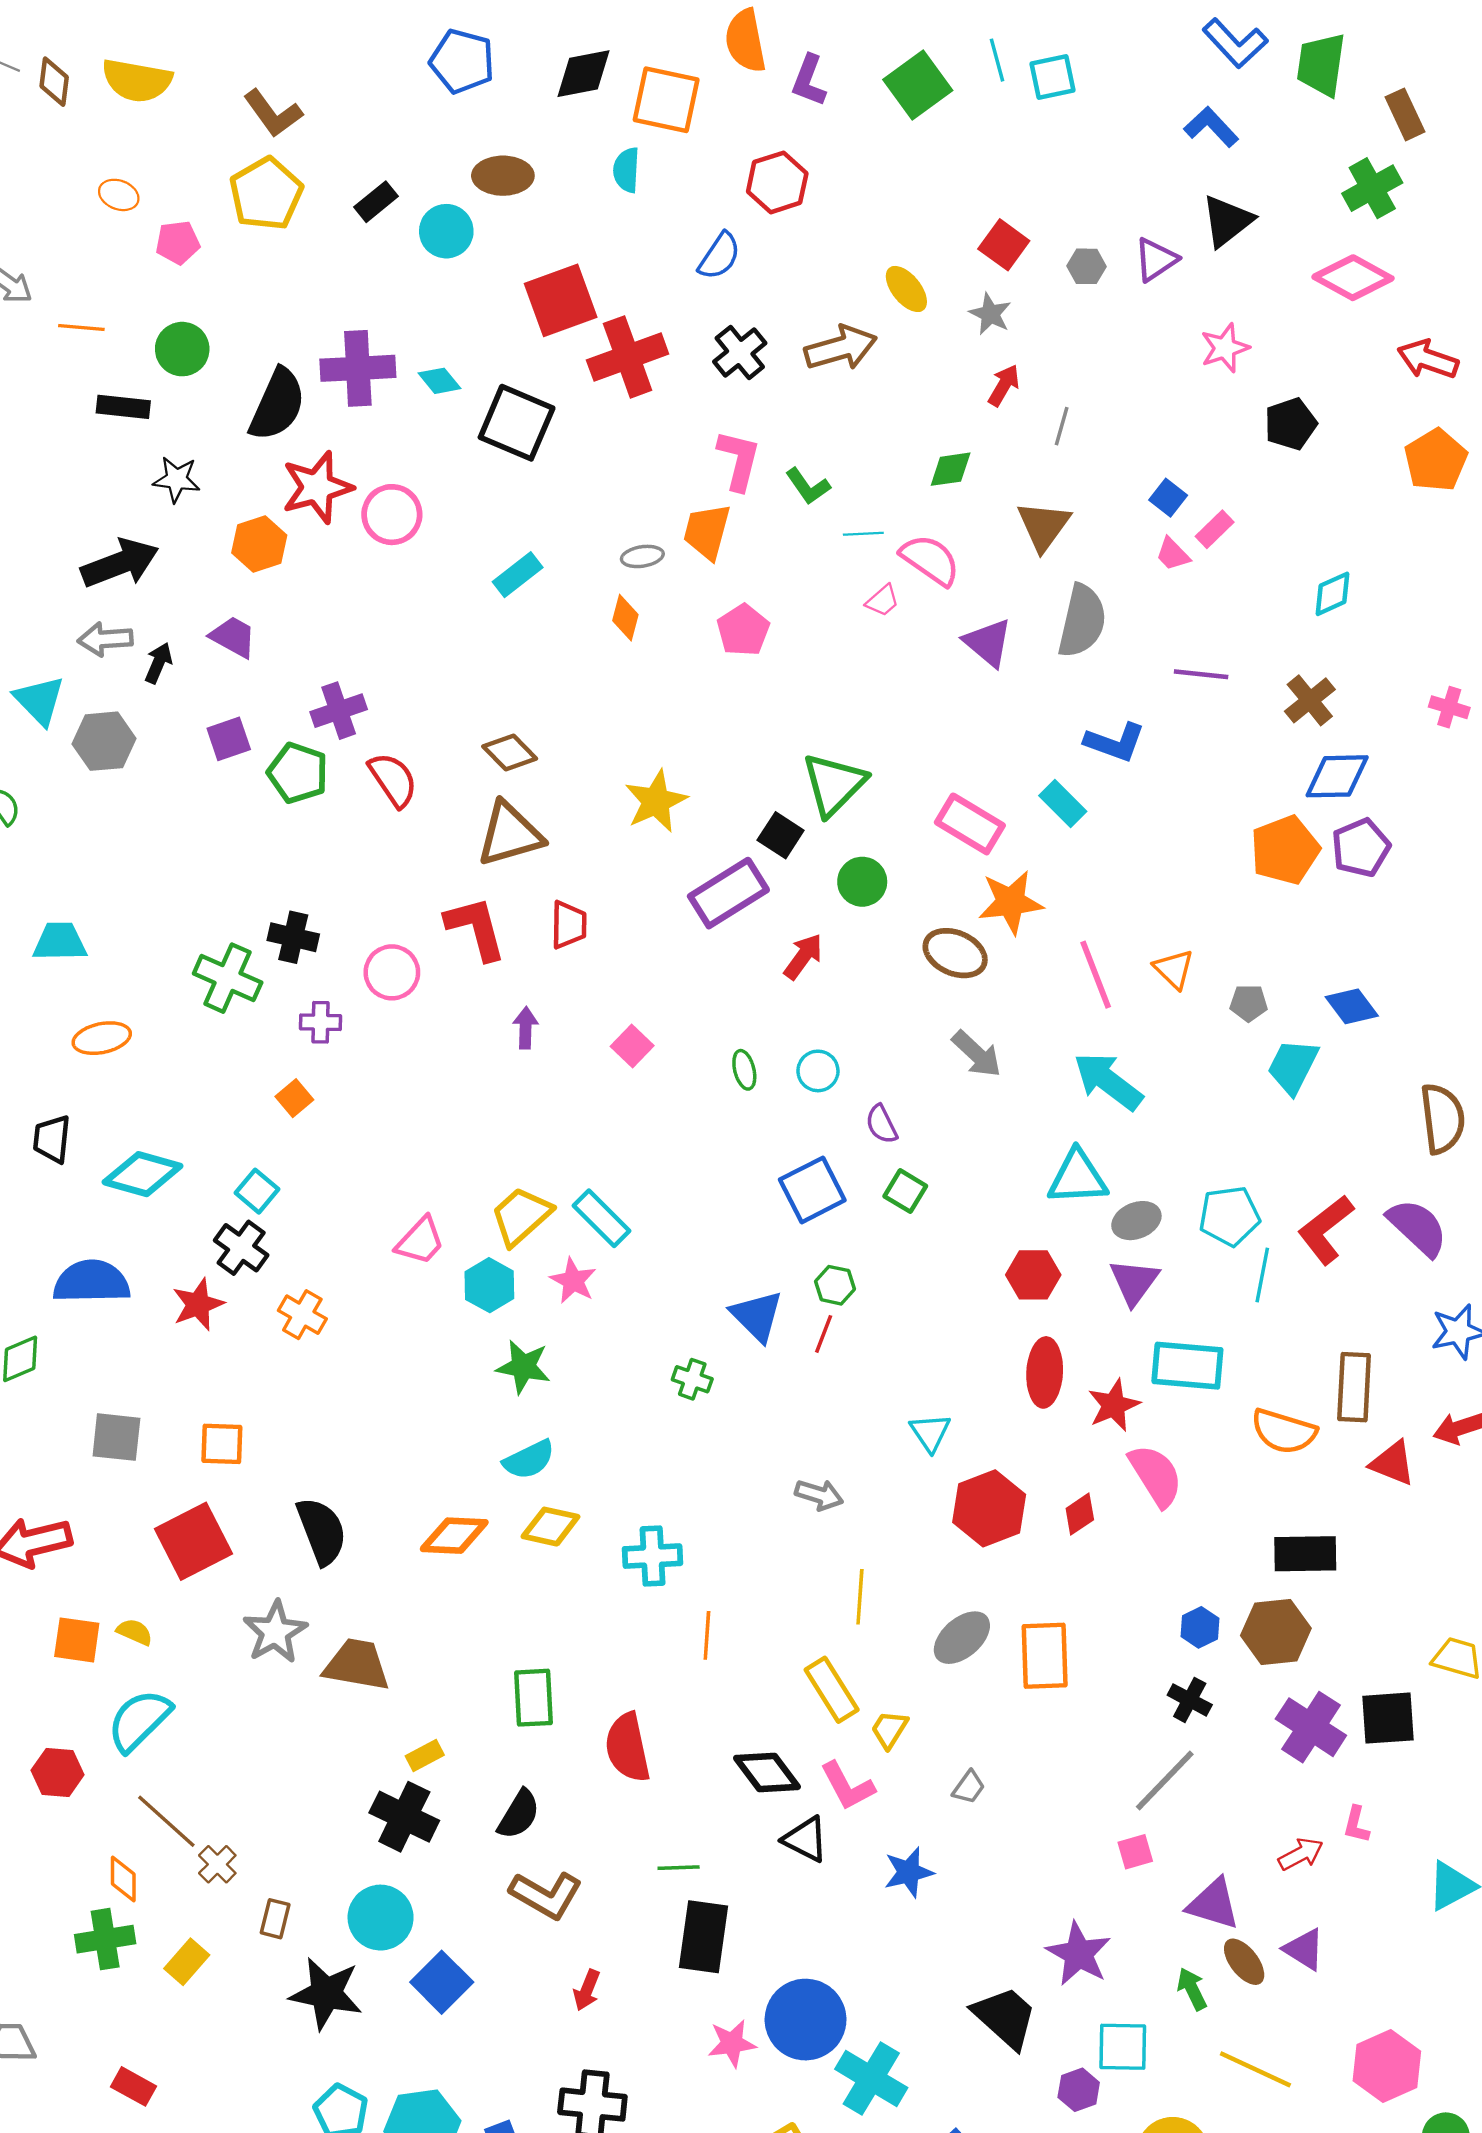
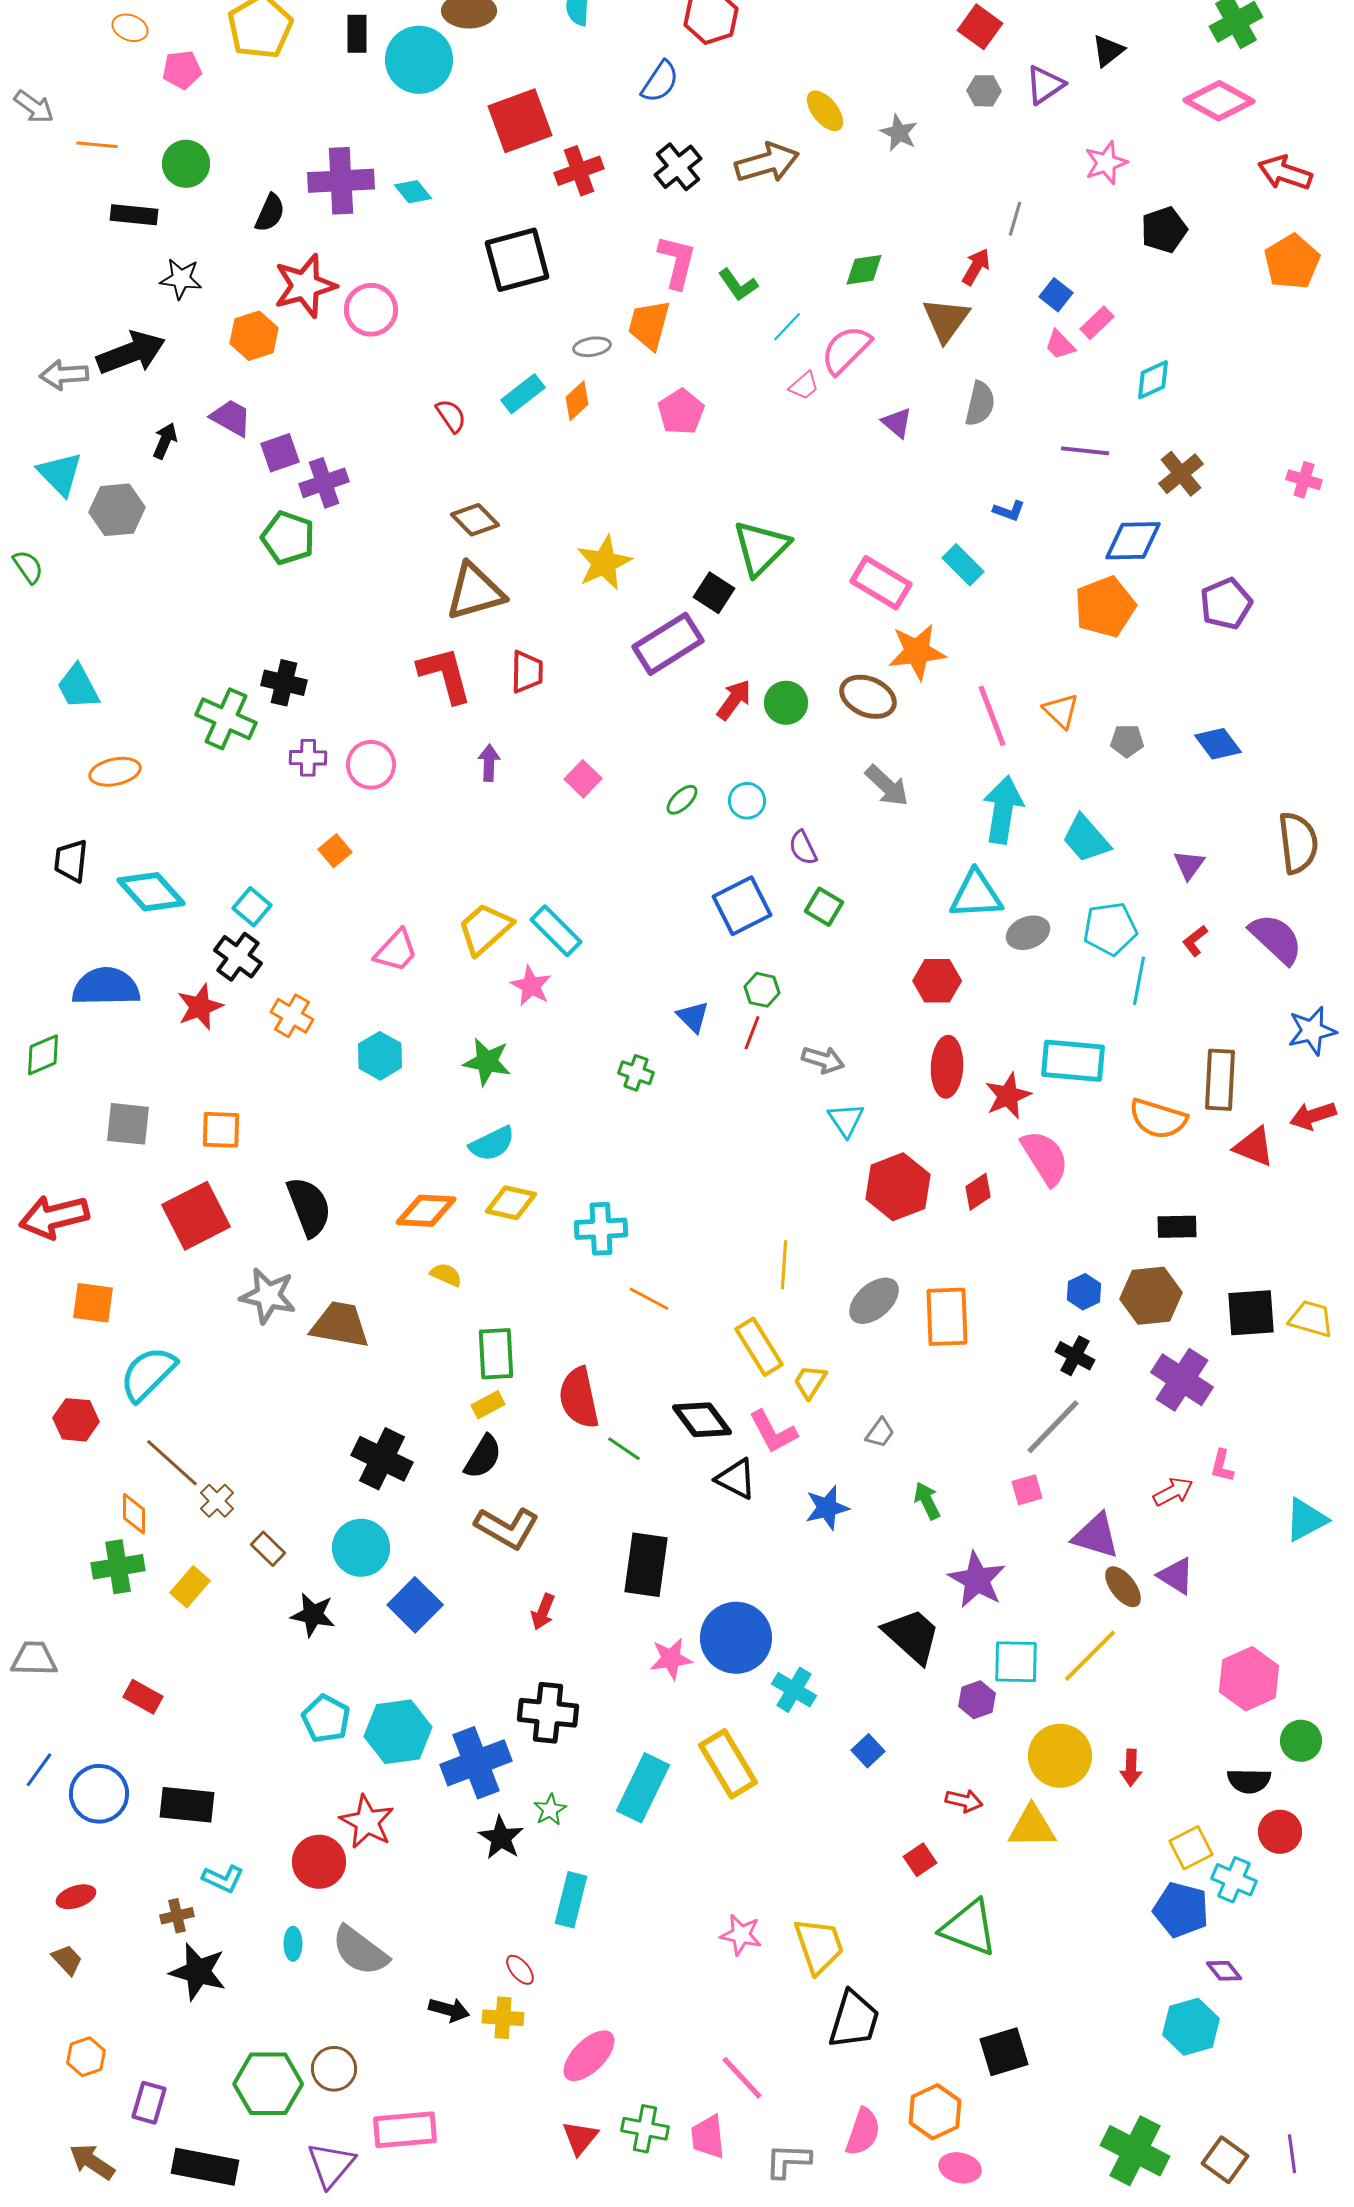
black rectangle: (376, 202) -> (357, 34), turned -51
black triangle: (1227, 221) -> (1108, 51), size x0.7
cyan circle: (446, 231) -> (419, 60), size x1.4
red square: (1004, 245) -> (980, 27), moved
red cross: (628, 357) -> (579, 171), size x0.7
red arrow: (1004, 385) -> (976, 267), moved
black semicircle: (277, 405) -> (270, 213), size x0.6
black square: (517, 423) -> (517, 260), moved, turned -38
gray line: (1062, 426) -> (1015, 219), moved
cyan line: (863, 534) -> (787, 327), turned -44
pink semicircle: (930, 560) -> (846, 350), turned -80
cyan rectangle: (518, 575) -> (523, 394), moved
cyan diamond: (1333, 594) -> (1153, 380), moved
orange diamond: (625, 618) -> (577, 401), turned 33
gray semicircle: (1082, 621) -> (980, 404), size x0.7
gray arrow: (105, 639) -> (64, 375), moved
purple triangle: (988, 643) -> (897, 423), size x0.7
purple square: (229, 739) -> (280, 453), moved
blue L-shape: (1115, 742) -> (1009, 511), size x0.6
blue diamond: (1337, 776) -> (1133, 541), moved
red semicircle: (393, 780) -> (451, 416), moved, size x0.7
orange pentagon: (1285, 850) -> (1105, 607), moved
green circle: (862, 882) -> (786, 703), moved
cyan trapezoid: (60, 942) -> (78, 687), turned -117
pink circle: (392, 972) -> (371, 765), moved
cyan trapezoid: (1293, 1066) -> (1086, 839), moved, turned -68
green ellipse: (744, 1070) -> (682, 800), turned 60
cyan arrow: (1108, 1081) -> (1003, 810), turned 62
orange square: (294, 1098) -> (335, 851), moved
cyan diamond: (143, 1174) -> (151, 892), turned 32
red L-shape: (1326, 1230) -> (1195, 941), size x0.5
purple triangle: (1134, 1282) -> (1189, 865), moved, size x0.7
cyan hexagon: (489, 1285) -> (380, 1056), moved
blue triangle: (757, 1316) -> (693, 1017), size x0.7
gray arrow: (819, 1495) -> (823, 1060), moved
black rectangle: (1305, 1554) -> (1177, 1227), size x0.7
yellow semicircle: (135, 1632) -> (446, 1275), moved
gray star: (275, 1632) -> (268, 1296), turned -30
orange line: (707, 1635) -> (649, 1299), turned -66
black square: (1388, 1718) -> (1251, 1313), moved
yellow rectangle: (425, 1755) -> (488, 1405), moved
green line: (679, 1868) -> (624, 1449), moved, turned 36
brown rectangle: (275, 1919) -> (268, 1549), turned -60
green arrow: (1192, 1989) -> (927, 1501), moved
black star: (326, 1993) -> (313, 1615), size x0.7
yellow line: (1255, 2069) -> (1090, 1656), moved, turned -70
cyan cross: (871, 2078) -> (794, 1690), size x0.7

